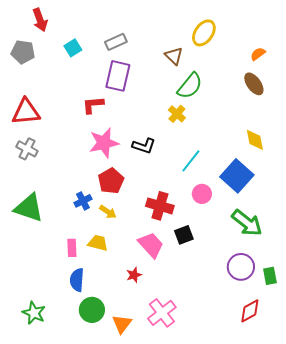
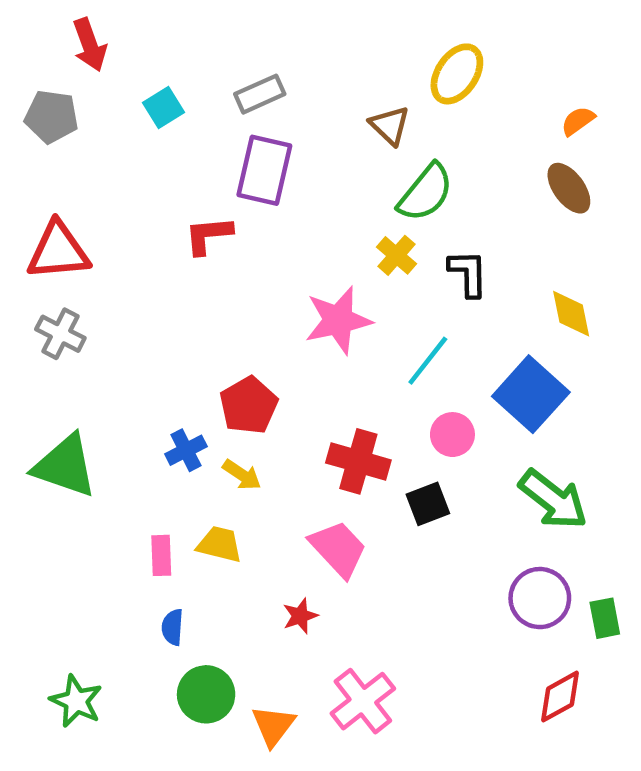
pink star: (104, 143) -> (338, 320), moved
black L-shape: (144, 146) -> (468, 273), moved, turned -110
black square: (184, 235) -> (428, 504), moved
blue semicircle: (77, 280) -> (172, 627), size x0.7

